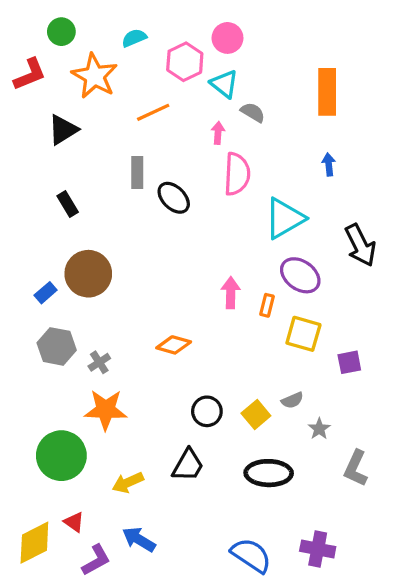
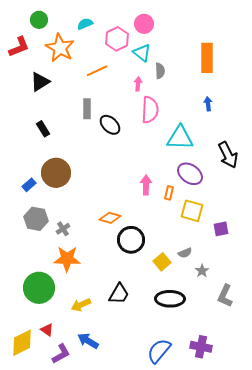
gray semicircle: (253, 112) -> (160, 71), turned 56
cyan triangle: (284, 218) -> (180, 138), turned 32
black circle: (207, 411) -> (131, 240), moved, size x1.4
blue semicircle: (251, 555) -> (159, 351), turned -84

